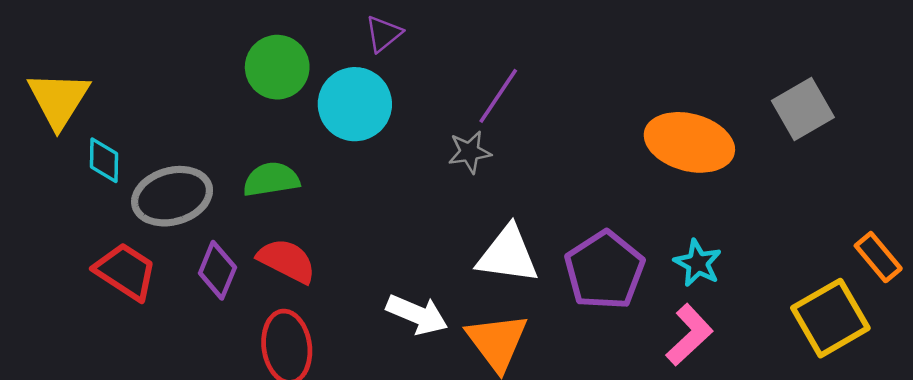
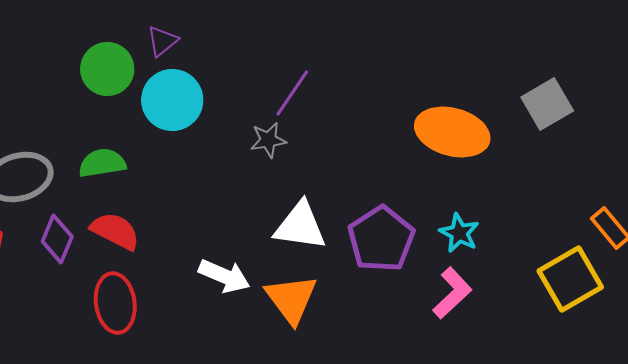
purple triangle: (384, 34) -> (162, 41), moved

